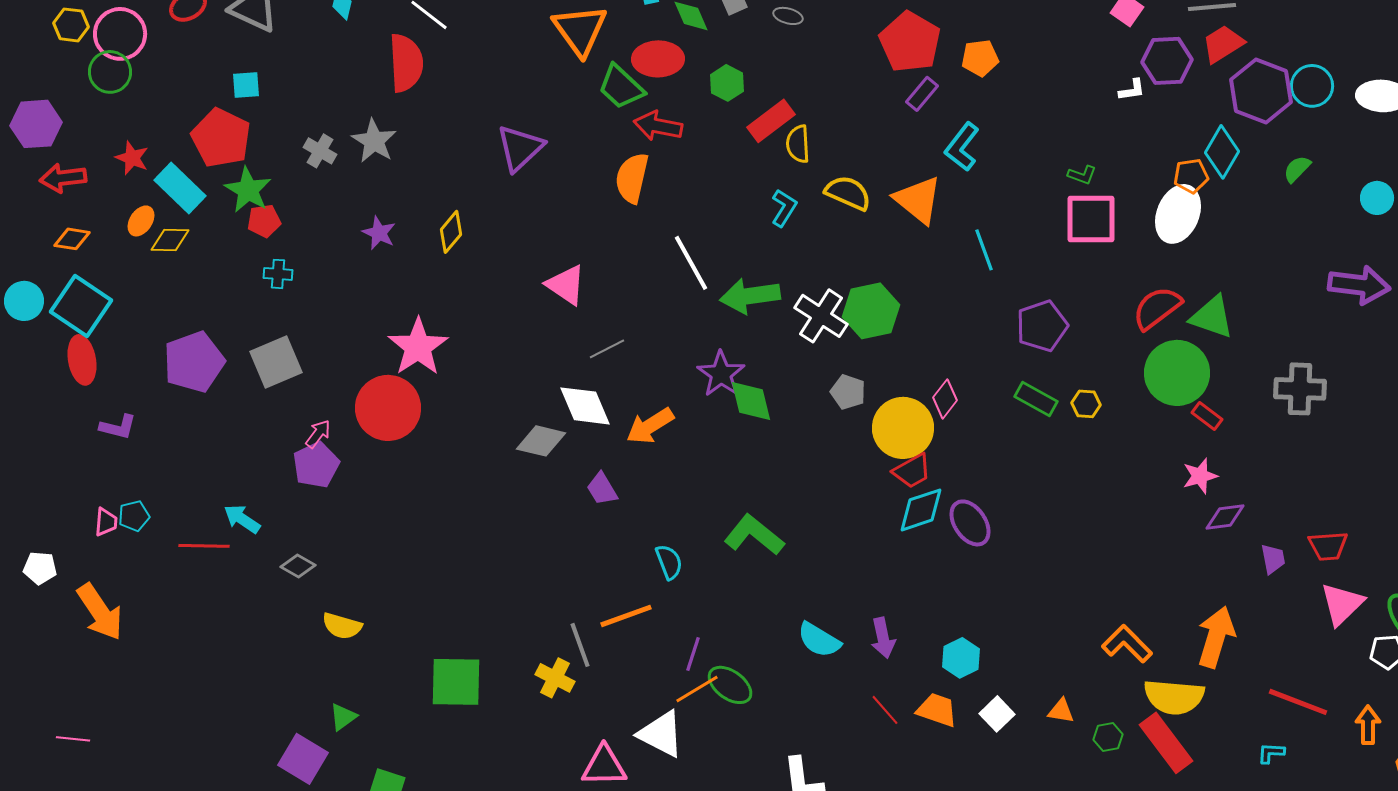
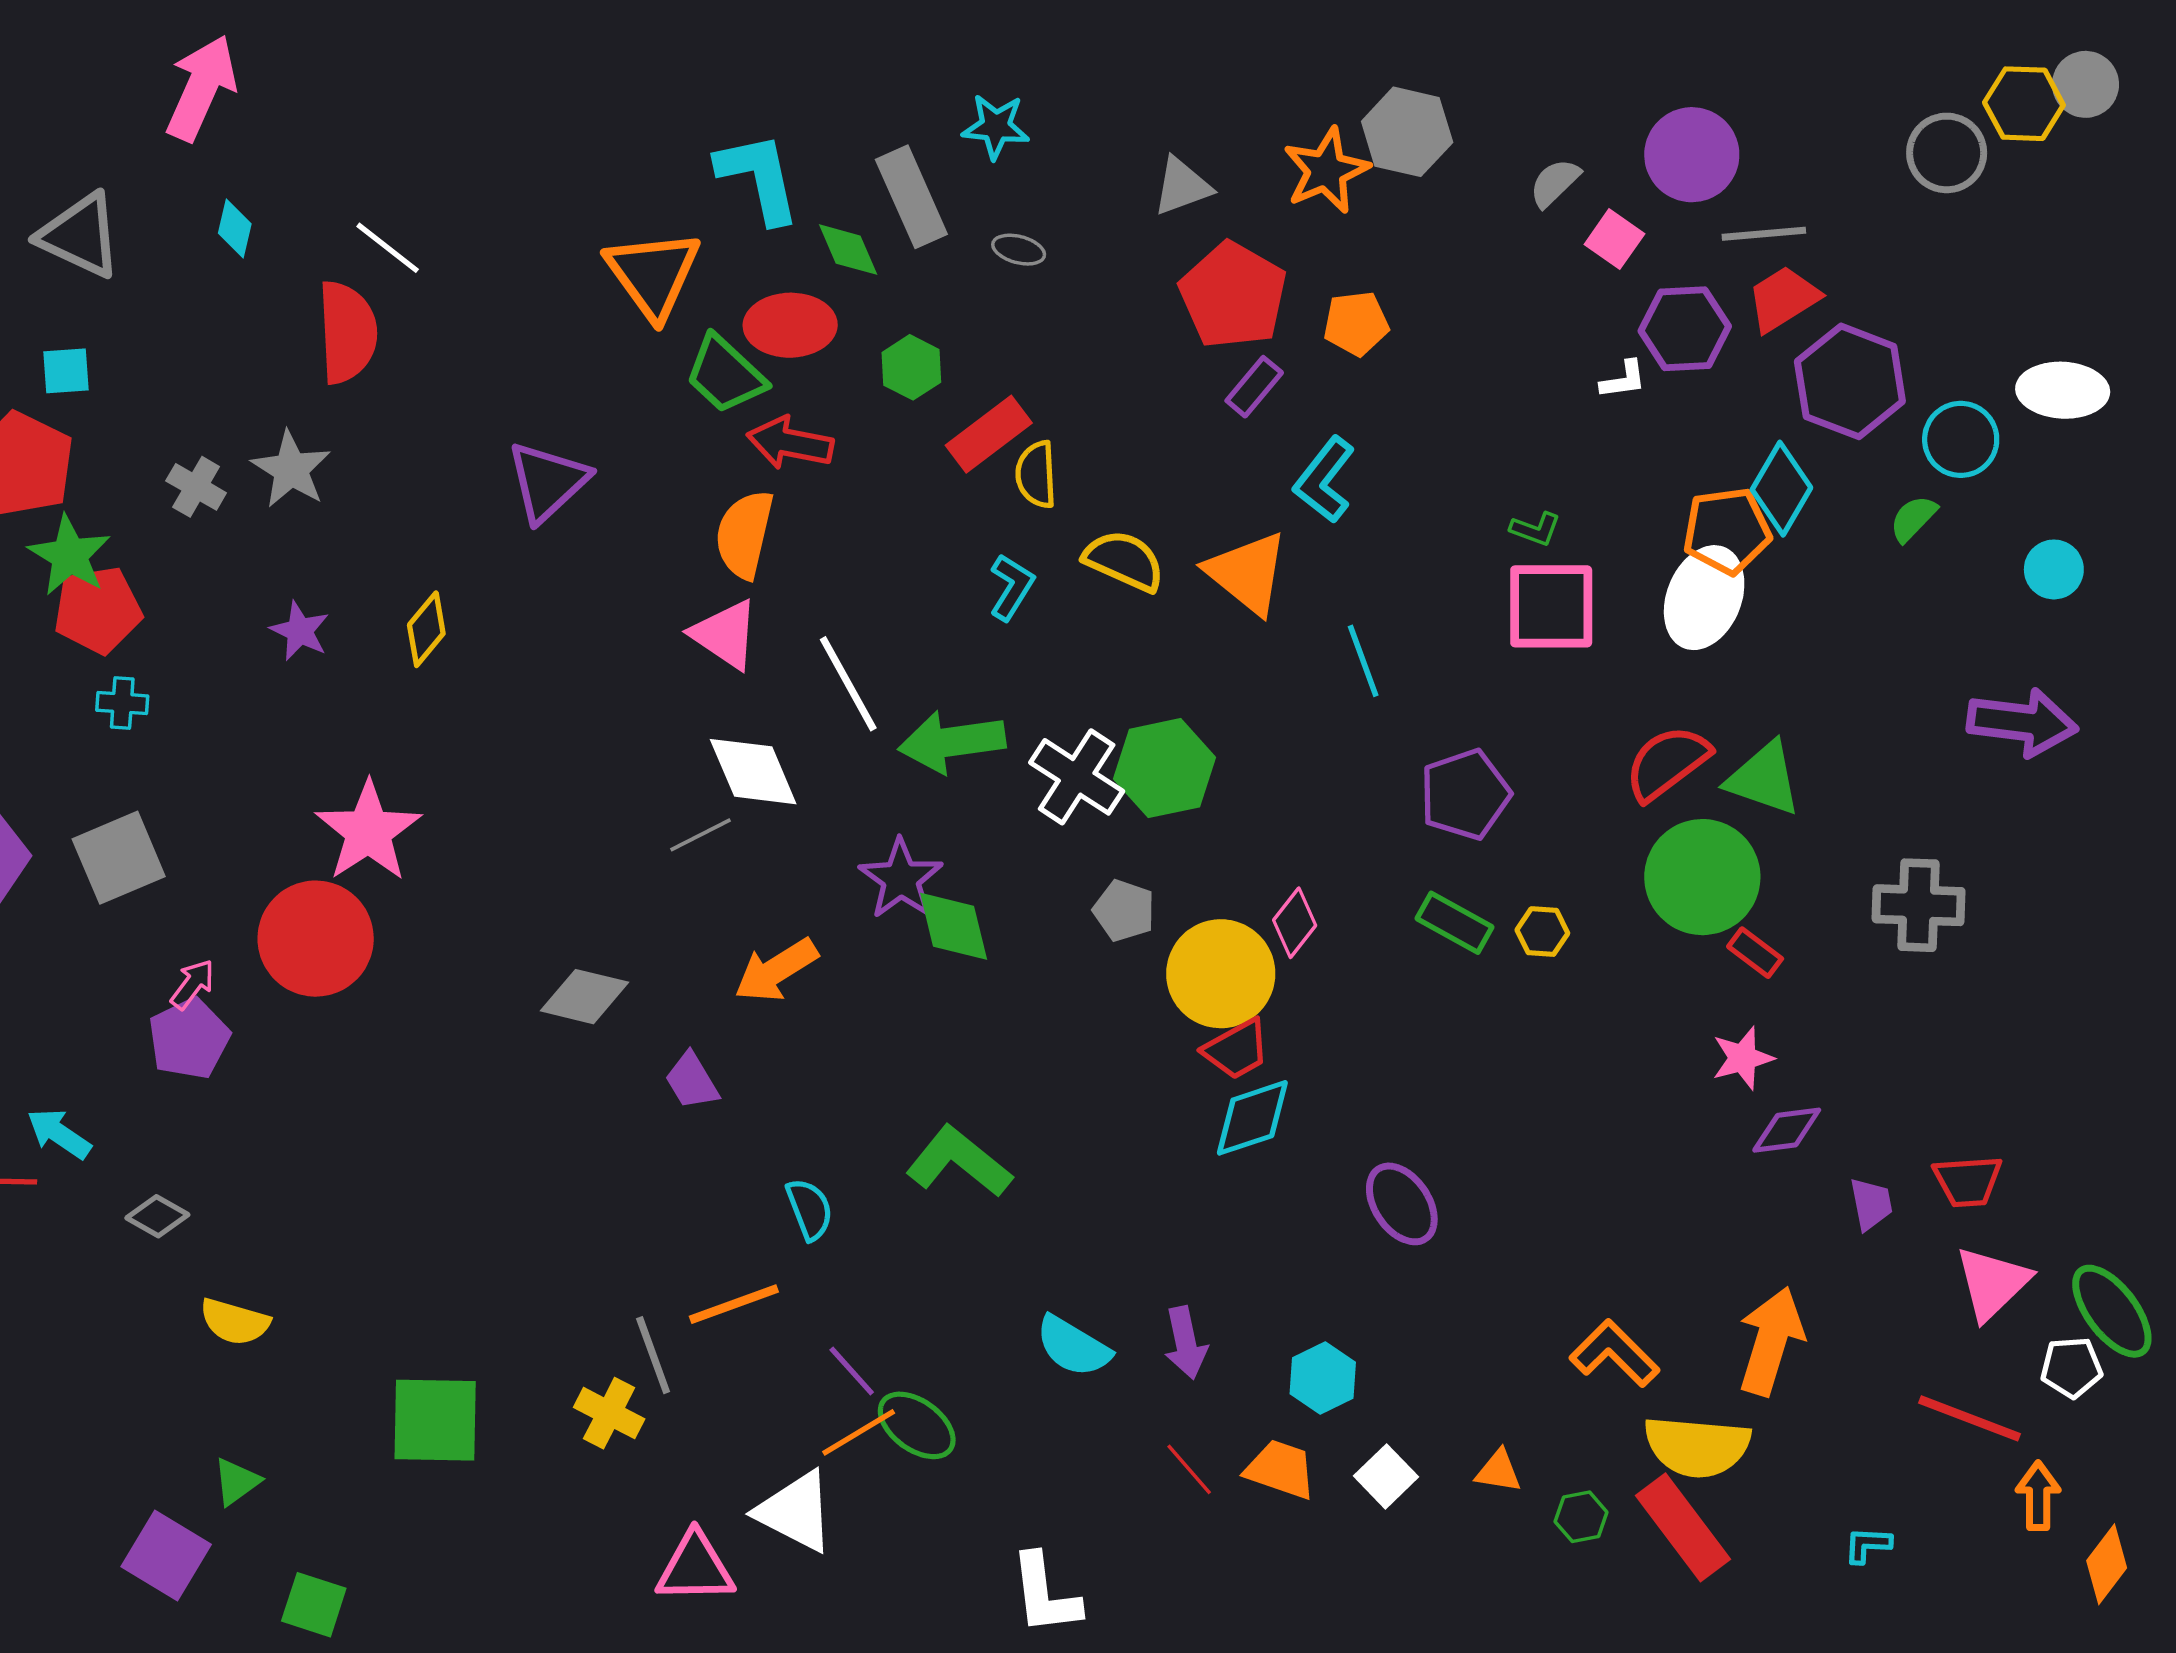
cyan circle: (1312, 86) -> (1961, 439), moved
orange pentagon: (1191, 176) -> (1727, 531), size x1.4
red pentagon: (264, 221) -> (98, 610), size x1.5
pink triangle: (566, 285) -> (725, 634), moved
white diamond: (585, 406) -> (753, 772), moved
purple ellipse: (970, 523) -> (1402, 1204), moved
purple line: (693, 654) -> (852, 1371), turned -60
red line: (1298, 702) -> (1969, 1418), moved

